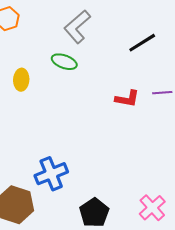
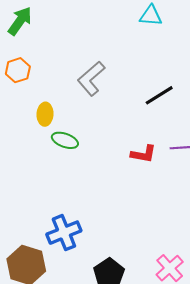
green ellipse: (64, 62) -> (65, 140), moved
yellow ellipse: (21, 80) -> (45, 114), moved

